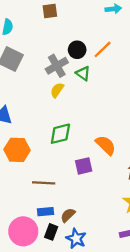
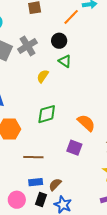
orange line: (103, 49) -> (71, 17), moved
gray cross: (57, 66) -> (28, 46), moved
purple square: (84, 166) -> (74, 148), moved, turned 35
pink circle: (23, 231) -> (17, 200), size x0.7

